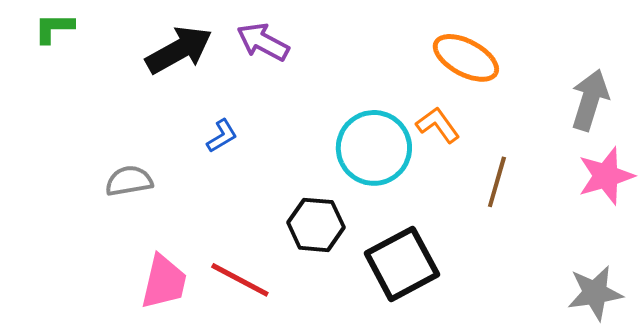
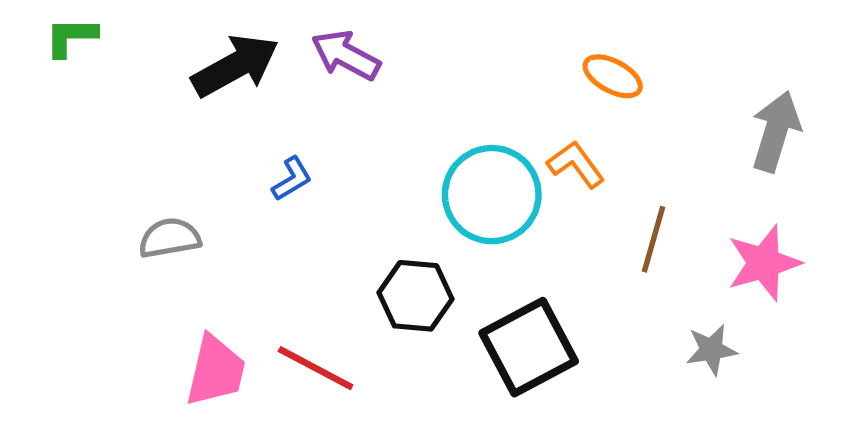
orange ellipse: (466, 58) -> (613, 76), size x0.7
pink star: (606, 176) -> (764, 263), moved
gray star: (595, 293) -> (711, 350), moved, size x0.7

